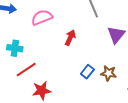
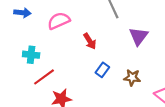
red arrow: (70, 38) -> (90, 41), turned 126
blue rectangle: (87, 72) -> (102, 70), moved

